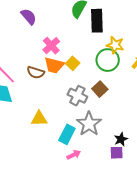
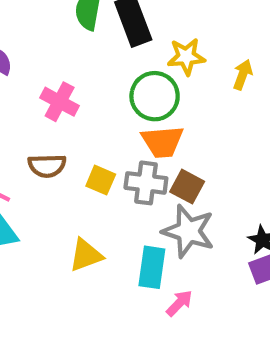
green circle: (108, 60) -> (155, 96), moved
yellow square: (73, 63) -> (101, 180), moved
orange trapezoid: (54, 65) -> (162, 142), moved
brown square: (100, 89) -> (187, 187), moved

